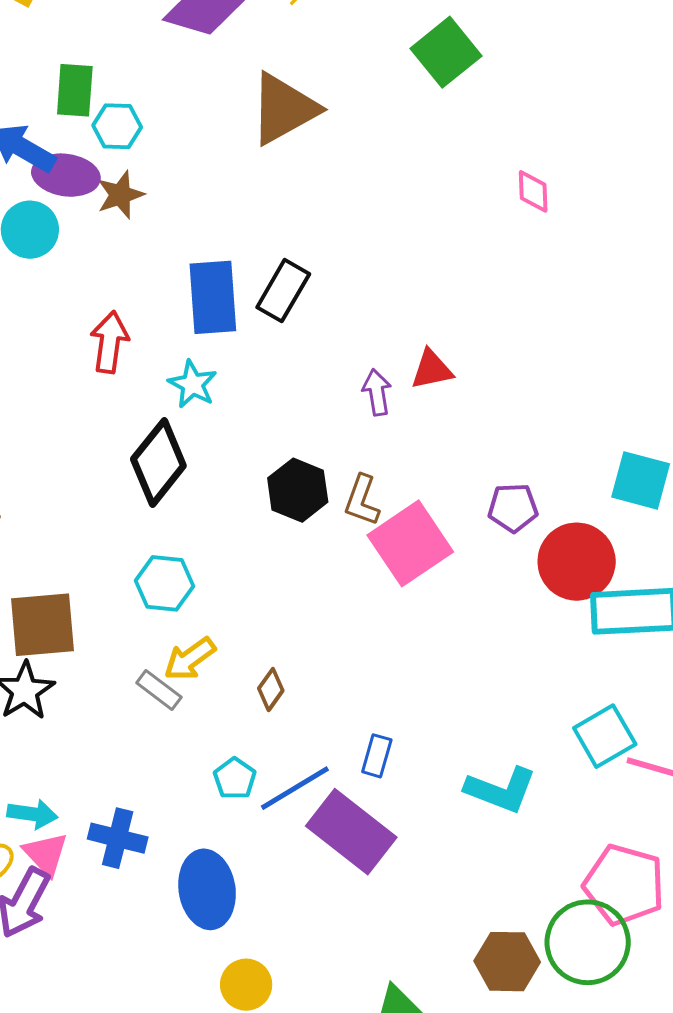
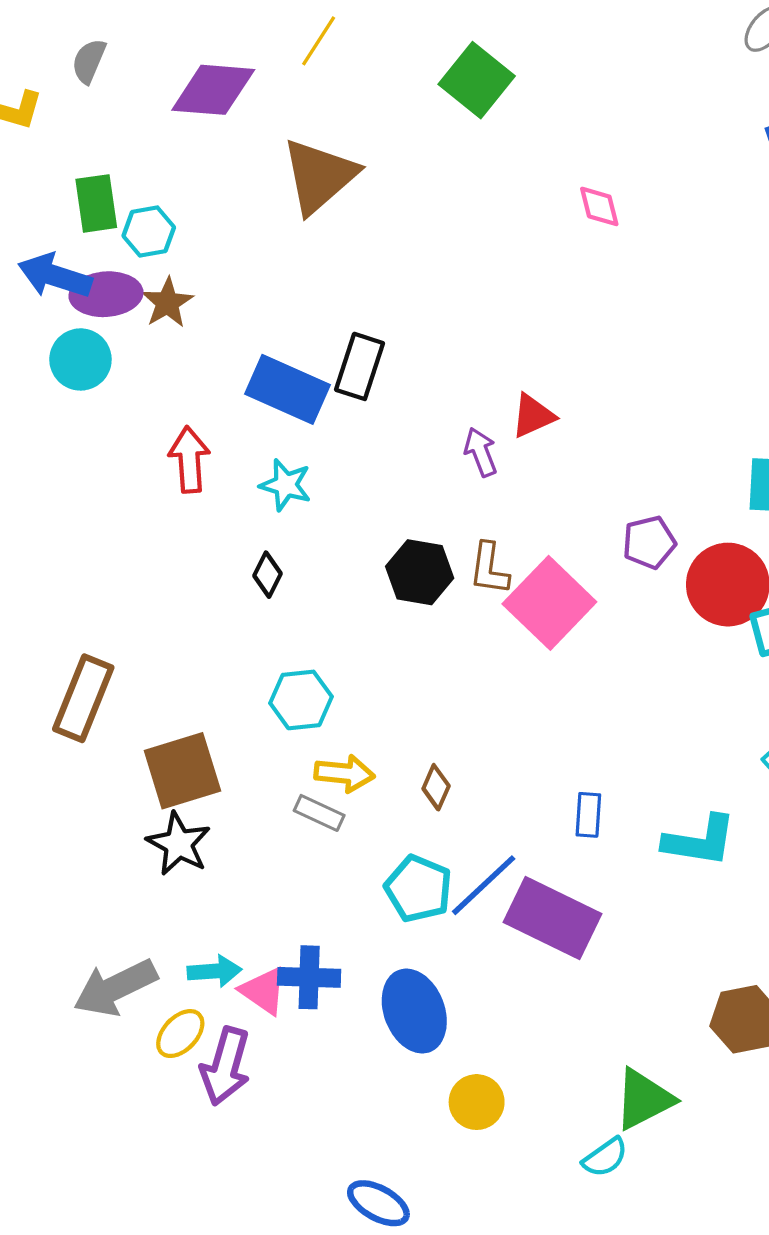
blue rectangle: (213, 297) -> (287, 389), turned -50
black diamond: (158, 462) -> (267, 575), size x0.5
yellow arrow: (190, 659) -> (344, 773), turned -126
blue rectangle: (377, 756) -> (588, 815), moved
cyan pentagon: (235, 779) -> (418, 889), size x1.5
pink triangle: (46, 854) -> (263, 991), moved

